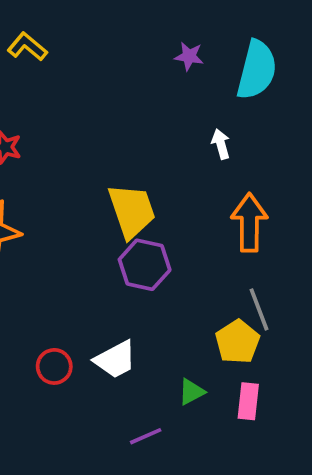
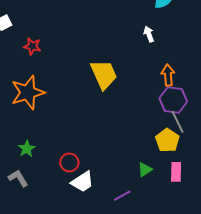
orange arrow: (249, 223) -> (168, 75), size x0.7
purple hexagon: (145, 265) -> (173, 100), moved
white trapezoid: (115, 359) -> (82, 182), moved

